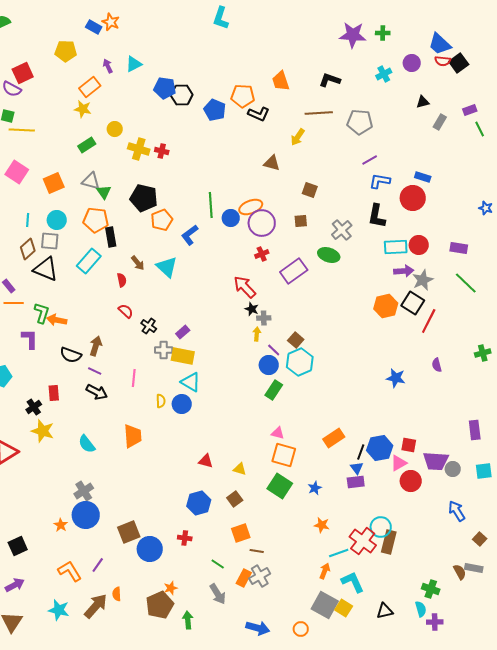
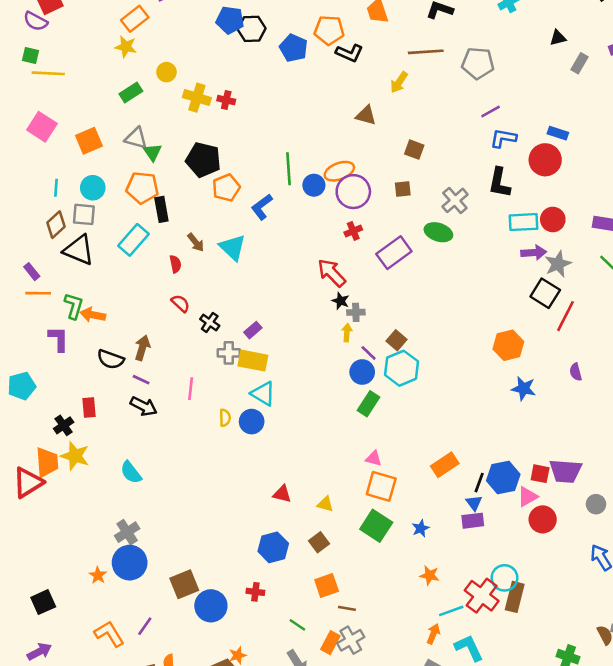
orange hexagon: (386, 306) -> (508, 345), moved
orange trapezoid: (133, 436) -> (47, 462), moved
purple trapezoid: (436, 461) -> (566, 471), moved

